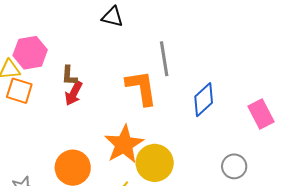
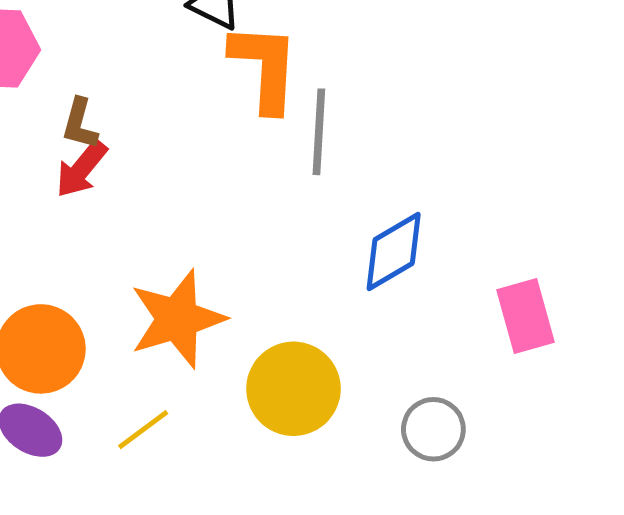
orange L-shape: (141, 88) -> (265, 67), moved
yellow circle: (155, 163) -> (293, 389), moved

